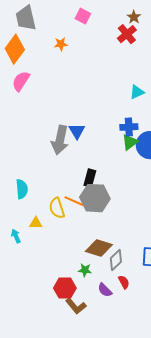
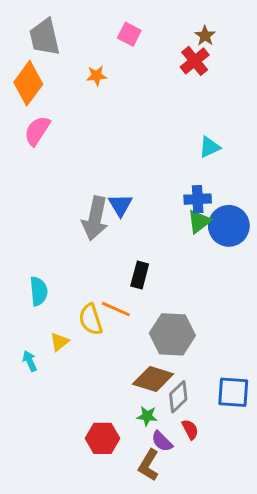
gray hexagon: (95, 198) -> (172, 334), moved
yellow triangle: (36, 223) -> (59, 342), turned -40
green star: (85, 270) -> (147, 416), moved
brown L-shape: (76, 306) -> (149, 465), moved, turned 70

